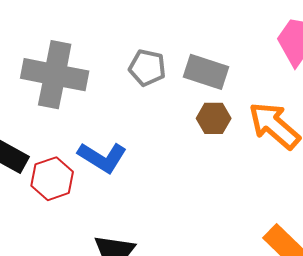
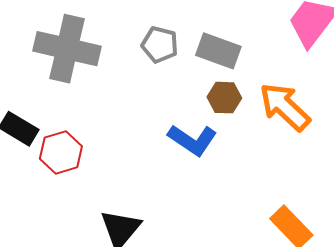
blue L-shape: (102, 157) -> (193, 140), moved

